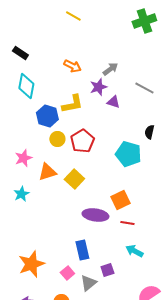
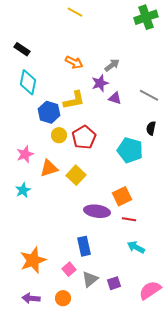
gray line: (144, 88) -> (149, 95), moved
purple square: (107, 270) -> (114, 283), moved

